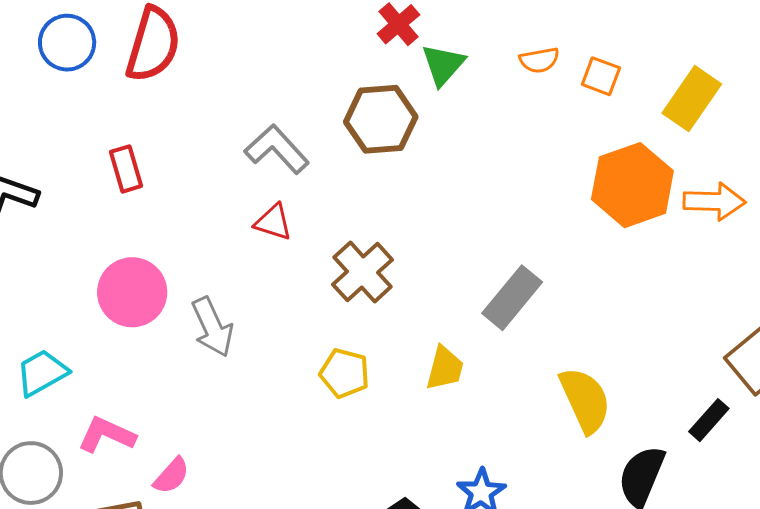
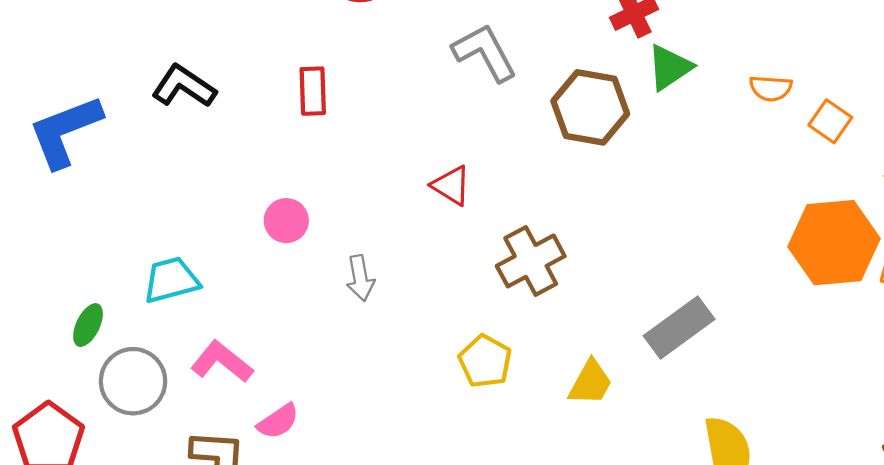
gray L-shape: (277, 149) -> (485, 53), moved
pink circle: (132, 292) -> (286, 221), size x0.6
gray arrow: (212, 327) -> (360, 278), size x0.7

